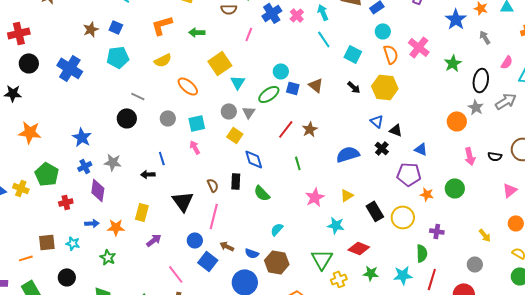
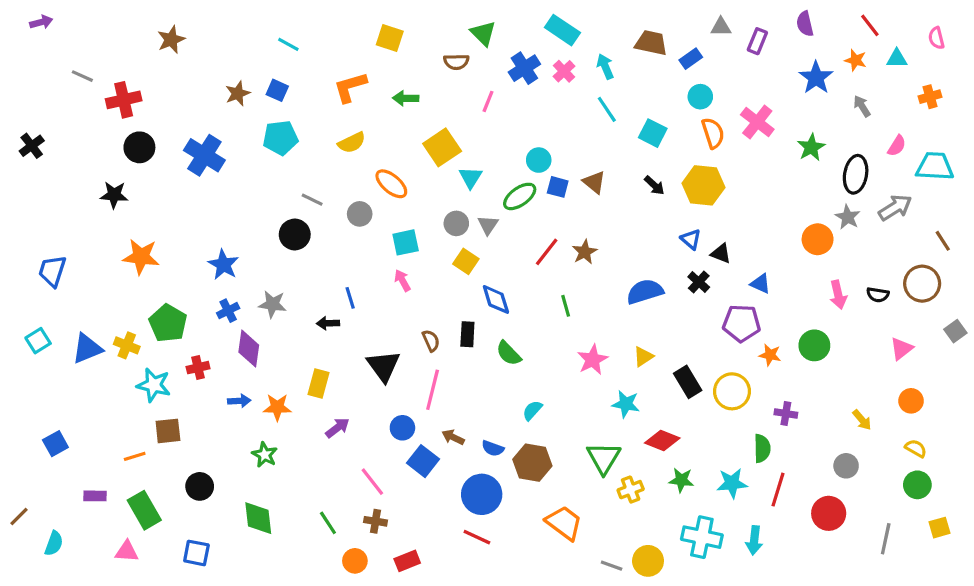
gray circle: (168, 118) -> (360, 214), moved
cyan star: (73, 243) -> (154, 385), moved, size x1.5

